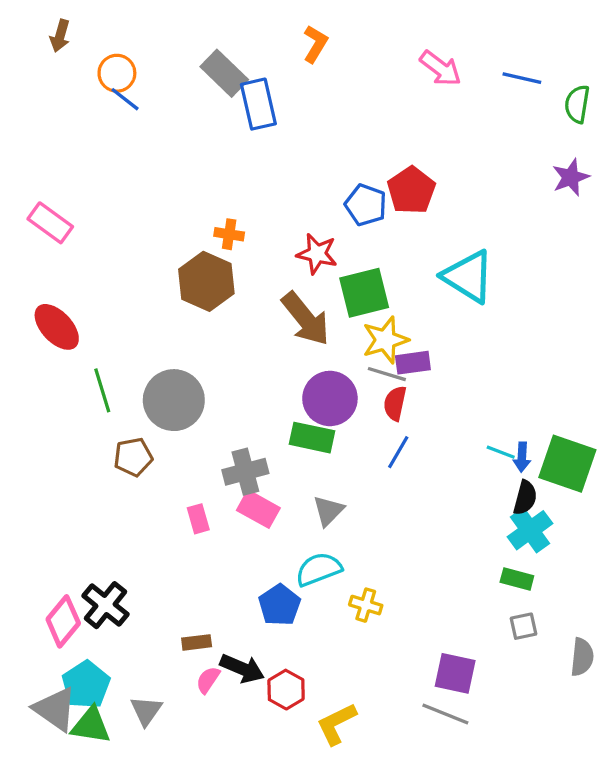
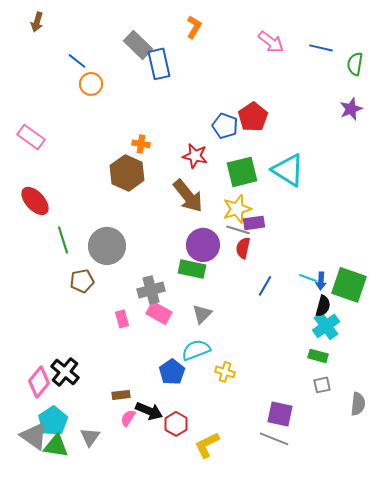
orange circle: (117, 73) -> (91, 84), moved
green square: (364, 293) -> (242, 172), moved
blue line: (398, 452) -> (265, 286), moved

